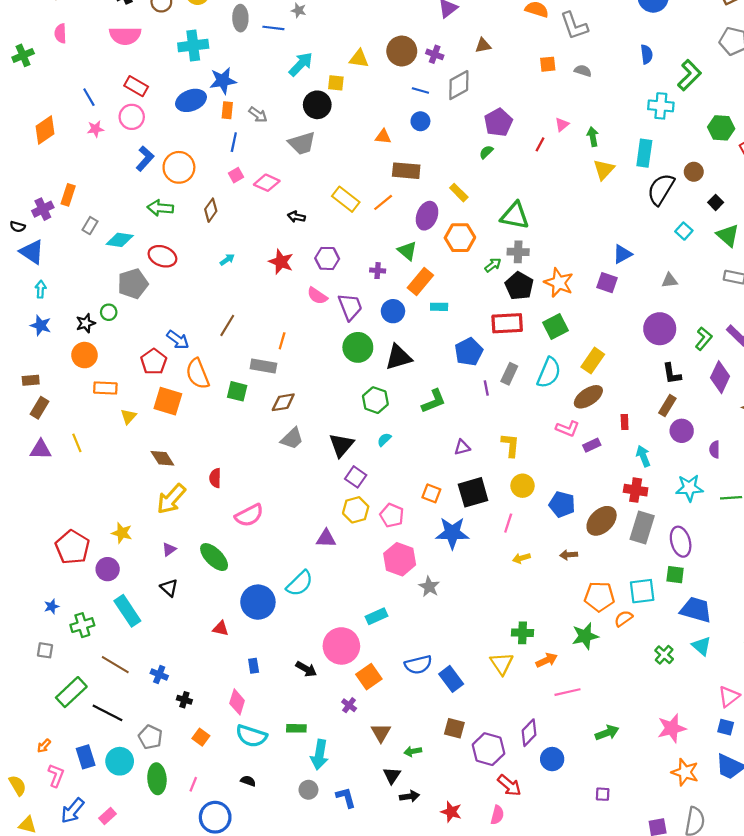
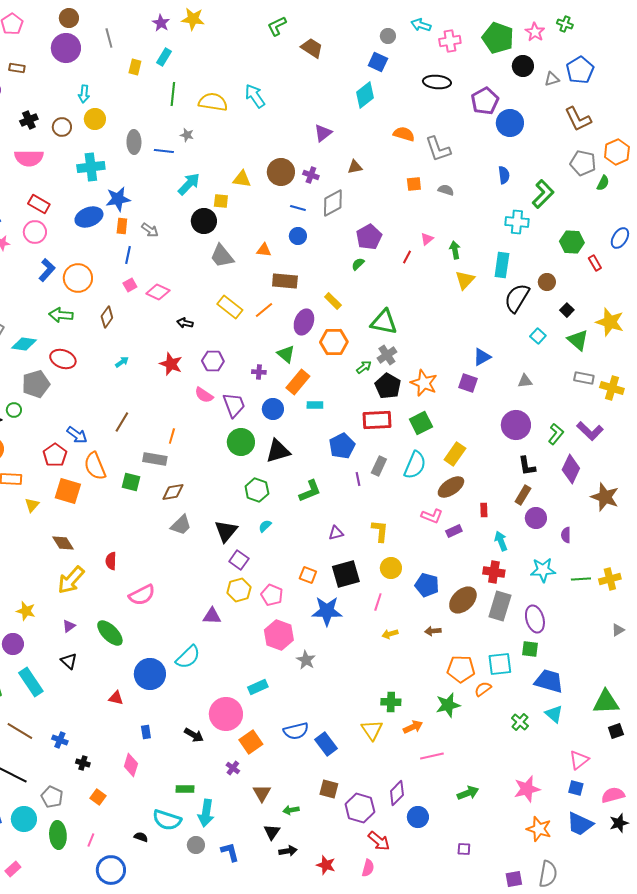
gray trapezoid: (302, 143) -> (222, 256), moved, turned 68
gray cross: (518, 252) -> (387, 355), turned -36
cyan semicircle: (251, 736) -> (167, 820), moved

